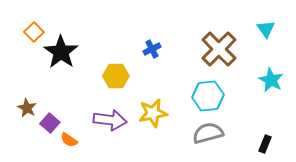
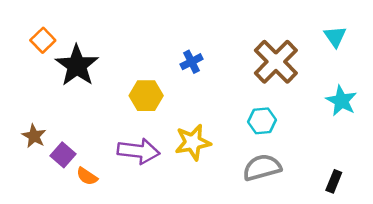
cyan hexagon: (208, 96) -> (262, 121), size x0.7

